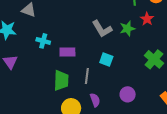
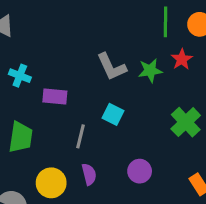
green trapezoid: (61, 80) -> (21, 137), moved

